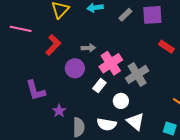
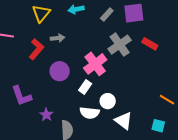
gray arrow: (88, 48) -> (58, 38), moved
gray cross: (137, 74) -> (120, 45), moved
white semicircle: (107, 124) -> (90, 113), moved

